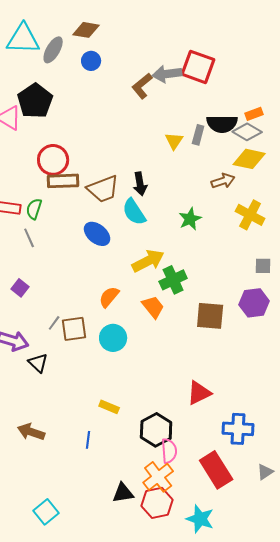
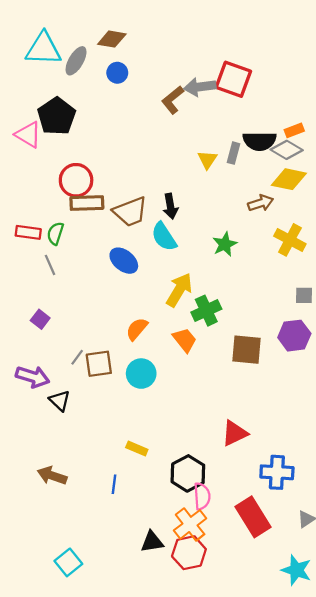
yellow arrow: (148, 261) -> (179, 290), turned -32
cyan star: (200, 519) -> (296, 570), moved

